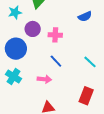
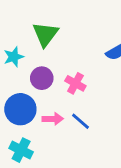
pink cross: (55, 35) -> (75, 83), turned 32
pink arrow: (44, 79) -> (53, 119), moved

